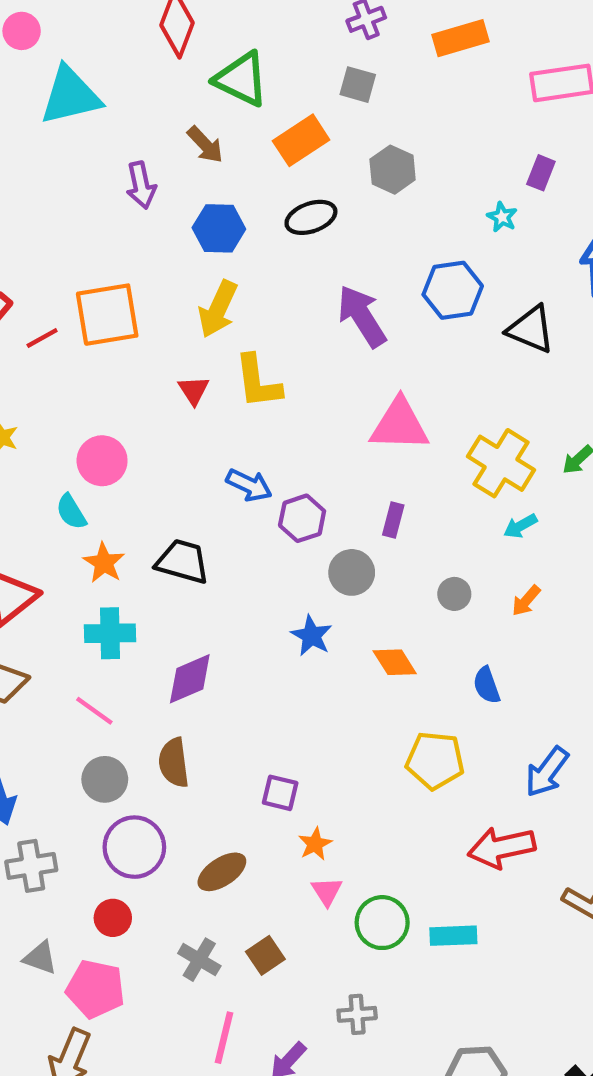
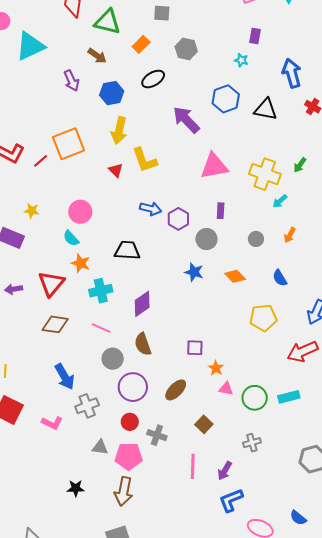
orange rectangle: (301, 140) -> (141, 44), size x0.7
orange star: (104, 563) -> (81, 263), moved
pink triangle: (327, 891) -> (226, 389), turned -35
gray cross: (199, 960) -> (157, 435), moved

